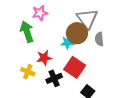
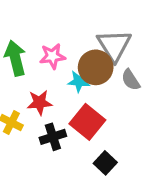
pink star: (40, 13) -> (52, 56), moved
gray semicircle: (99, 39) -> (131, 80), turned -32

